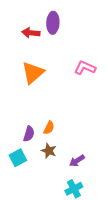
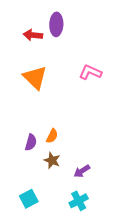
orange triangle: (33, 73) -> (35, 78), turned -35
cyan square: (18, 158) -> (29, 199), moved

